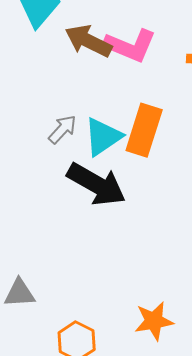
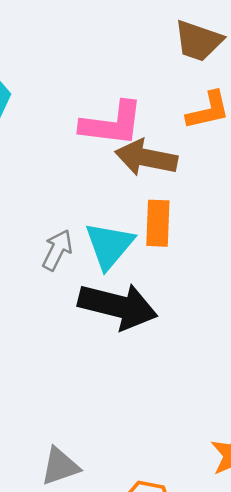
brown arrow: (88, 41) -> (146, 158), moved
orange rectangle: (144, 130) -> (158, 223), size x0.7

